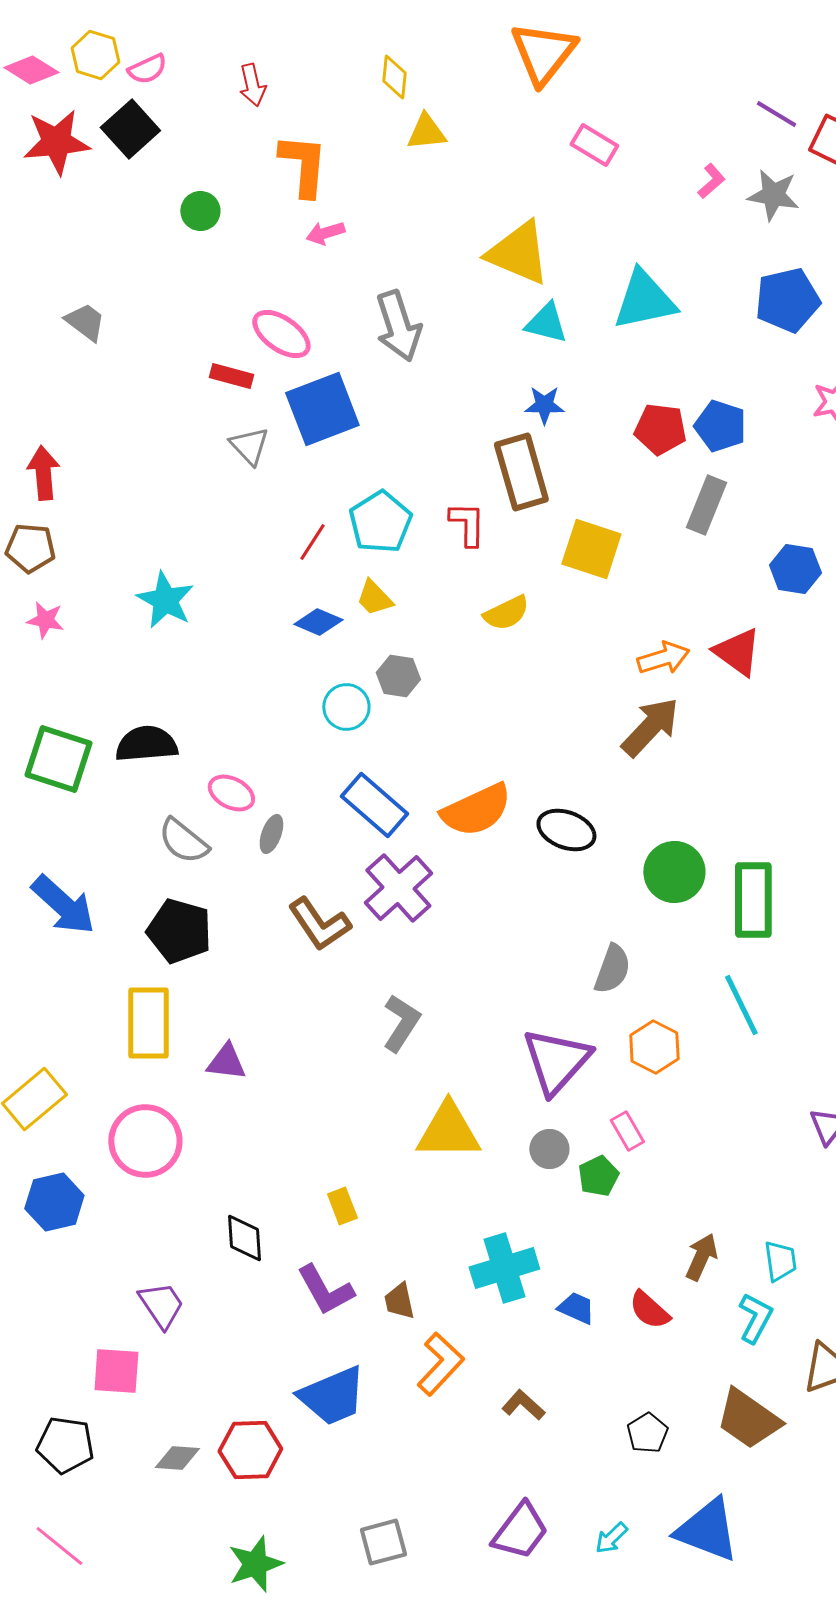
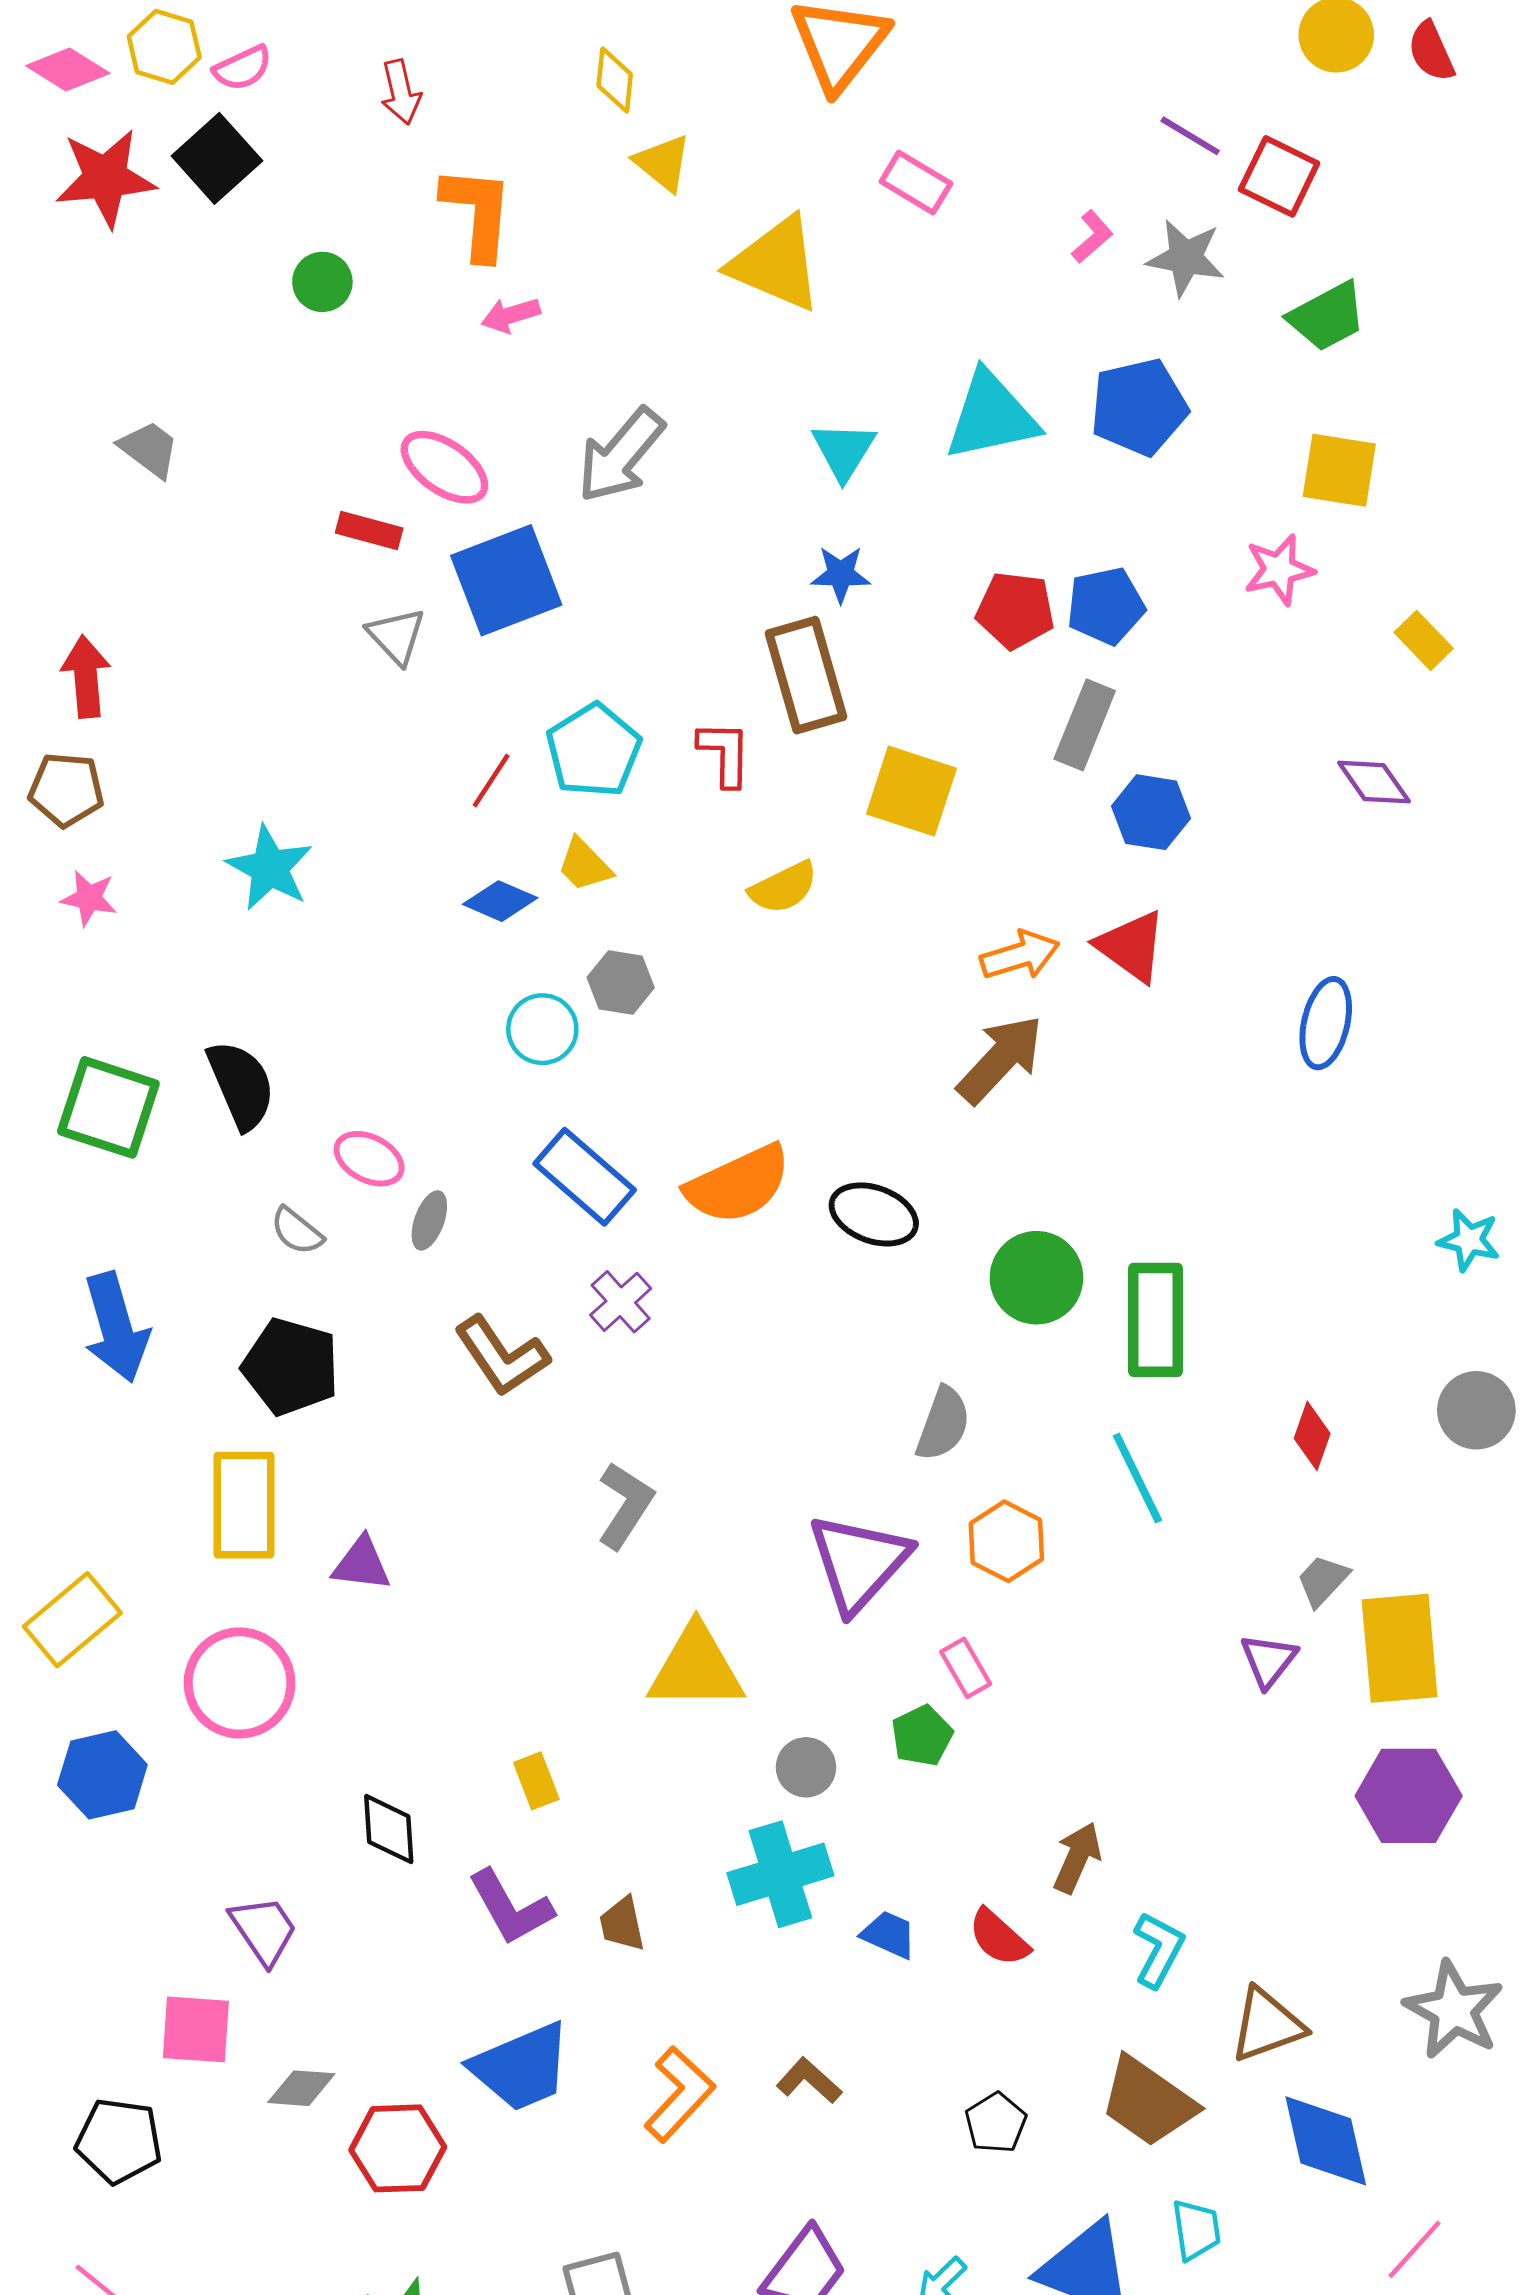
yellow triangle: (426, 132) -> (663, 163), turned 45
yellow triangle: (518, 253) -> (776, 264), moved
blue pentagon: (787, 300) -> (1139, 407), moved
cyan triangle: (546, 323) -> (844, 451), turned 48
gray arrow: (398, 326) -> (621, 455), turned 58
blue pentagon: (720, 426) -> (1106, 606), turned -30
blue hexagon: (795, 569) -> (1151, 812), moved
black semicircle: (146, 744) -> (241, 1085), turned 72
gray semicircle: (183, 841) -> (297, 1231), size x0.7
purple cross: (398, 888) -> (621, 1302), size x0.6
blue arrow: (63, 905) -> (116, 1327), turned 32
gray circle: (549, 1149) -> (806, 1767), moved
cyan trapezoid: (780, 1261) -> (1196, 2230), moved
orange L-shape: (440, 1364) -> (679, 2094), moved
gray diamond: (177, 1458) -> (301, 2088), moved

